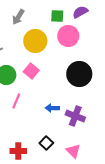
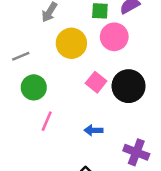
pink square: (31, 71) -> (96, 82), moved
purple cross: (75, 116) -> (136, 152), moved

